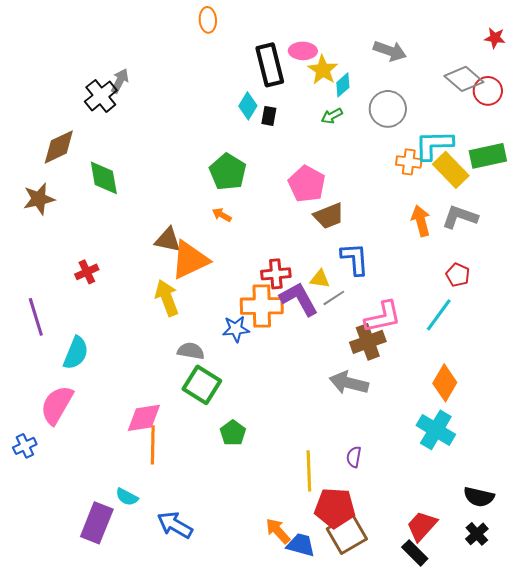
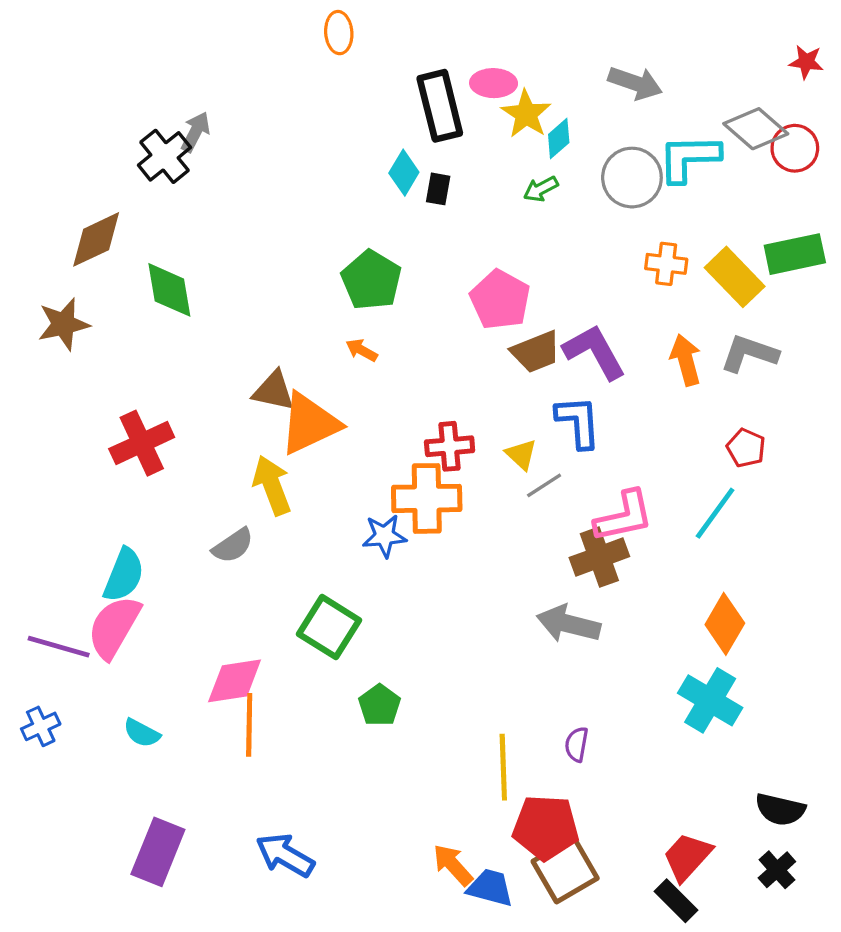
cyan L-shape: (434, 145) -> (689, 158), moved
red cross: (87, 272) -> (142, 443), size x1.6
yellow triangle: (320, 279) -> (521, 454), turned 35
purple L-shape: (299, 299) -> (595, 352), moved
purple line: (36, 317) -> (59, 647), moved, turned -57
gray semicircle: (191, 351) -> (233, 546), moved, turned 136
pink semicircle: (57, 405) -> (114, 627), moved
cyan semicircle: (127, 497) -> (142, 733), moved

